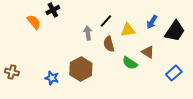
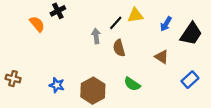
yellow triangle: (128, 30) -> (135, 15), moved
green semicircle: (130, 63) -> (132, 84), moved
brown hexagon: (81, 69) -> (93, 91), moved

